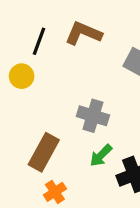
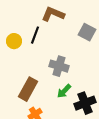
black line: (39, 41) -> (35, 35), moved

